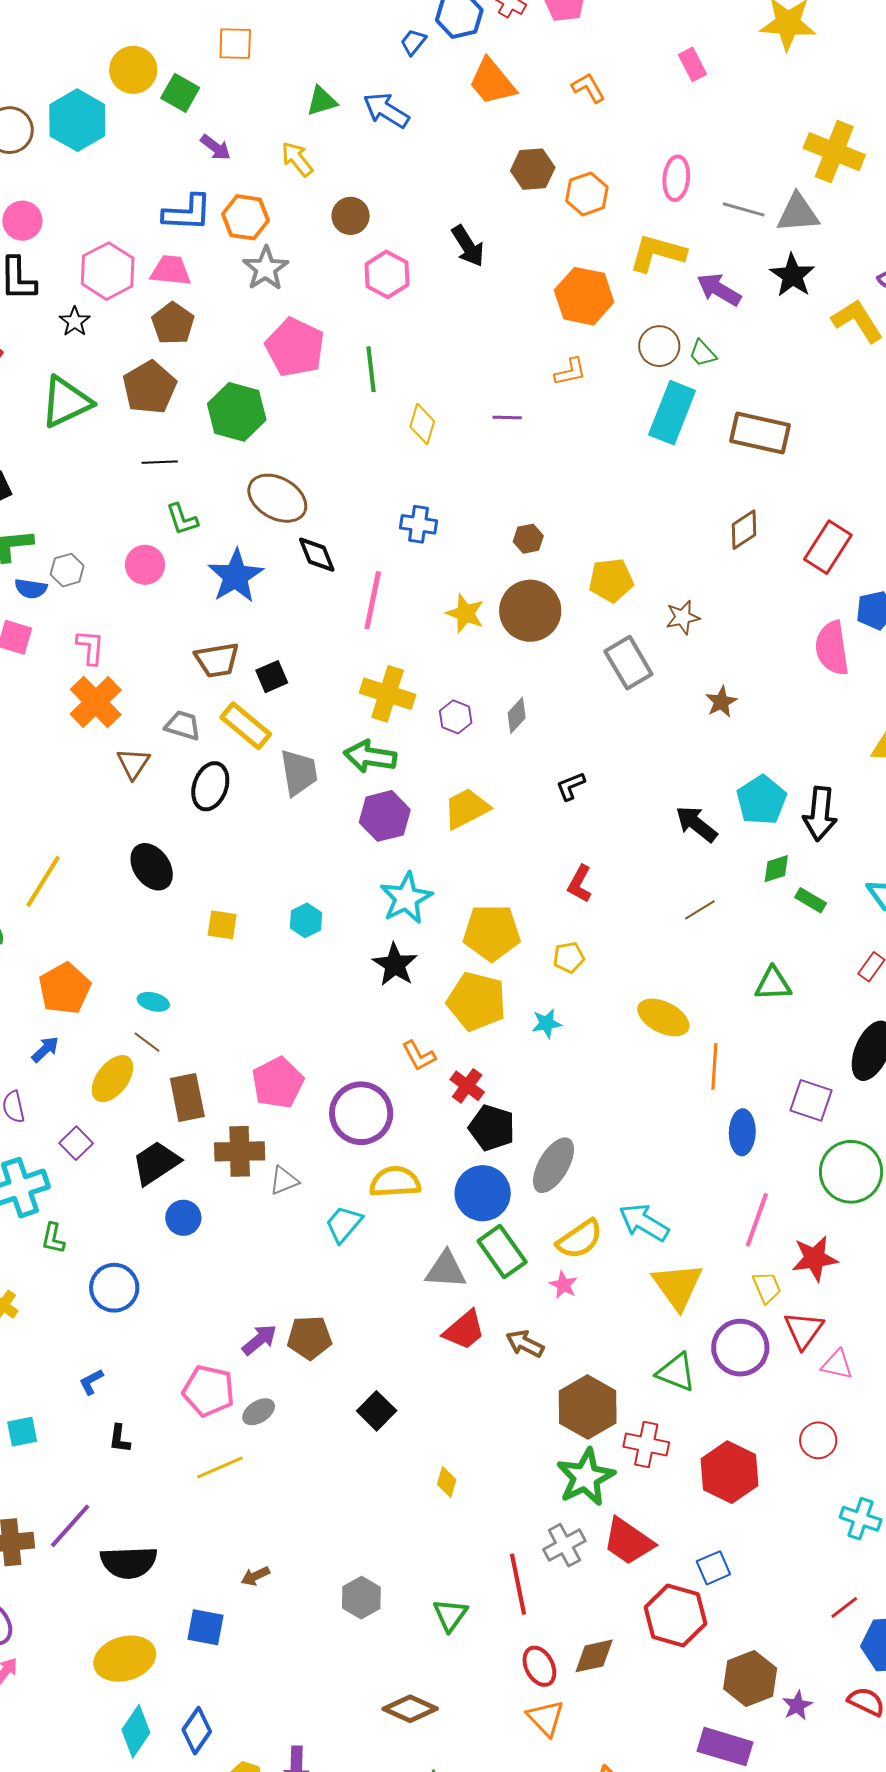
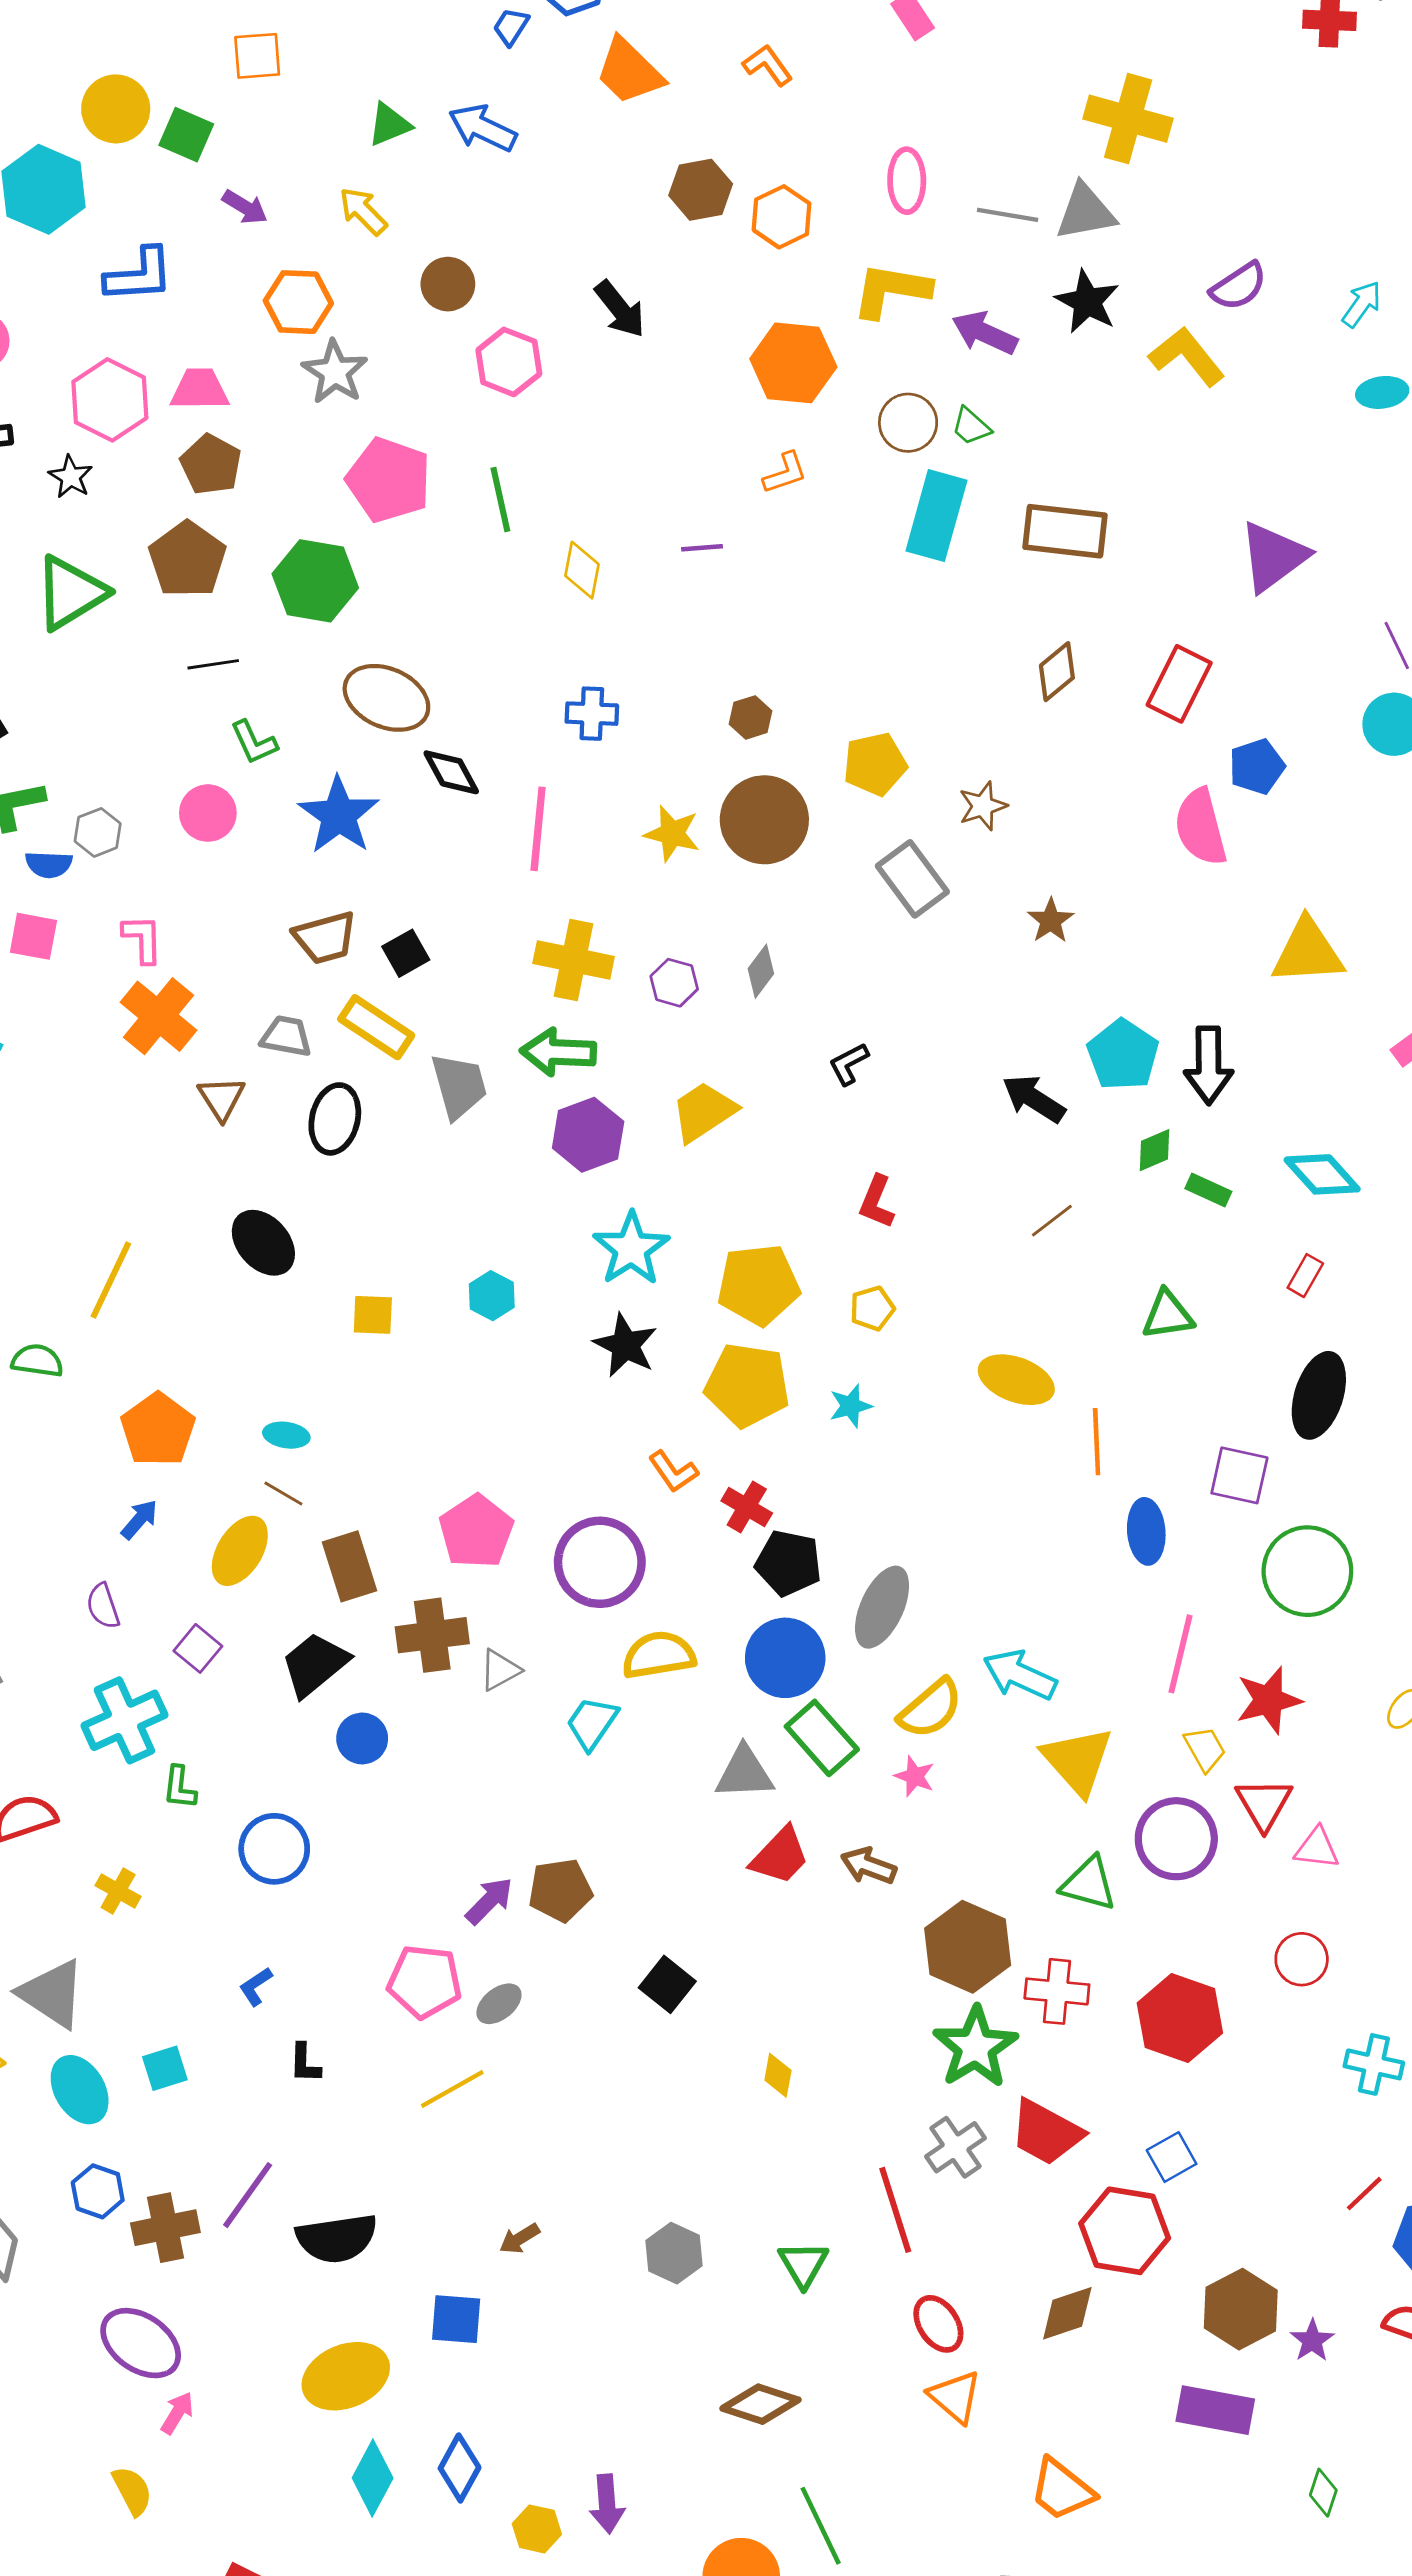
blue L-shape: (187, 213) -> (139, 275), moved
brown diamond: (594, 1656) -> (1067, 2313), moved

